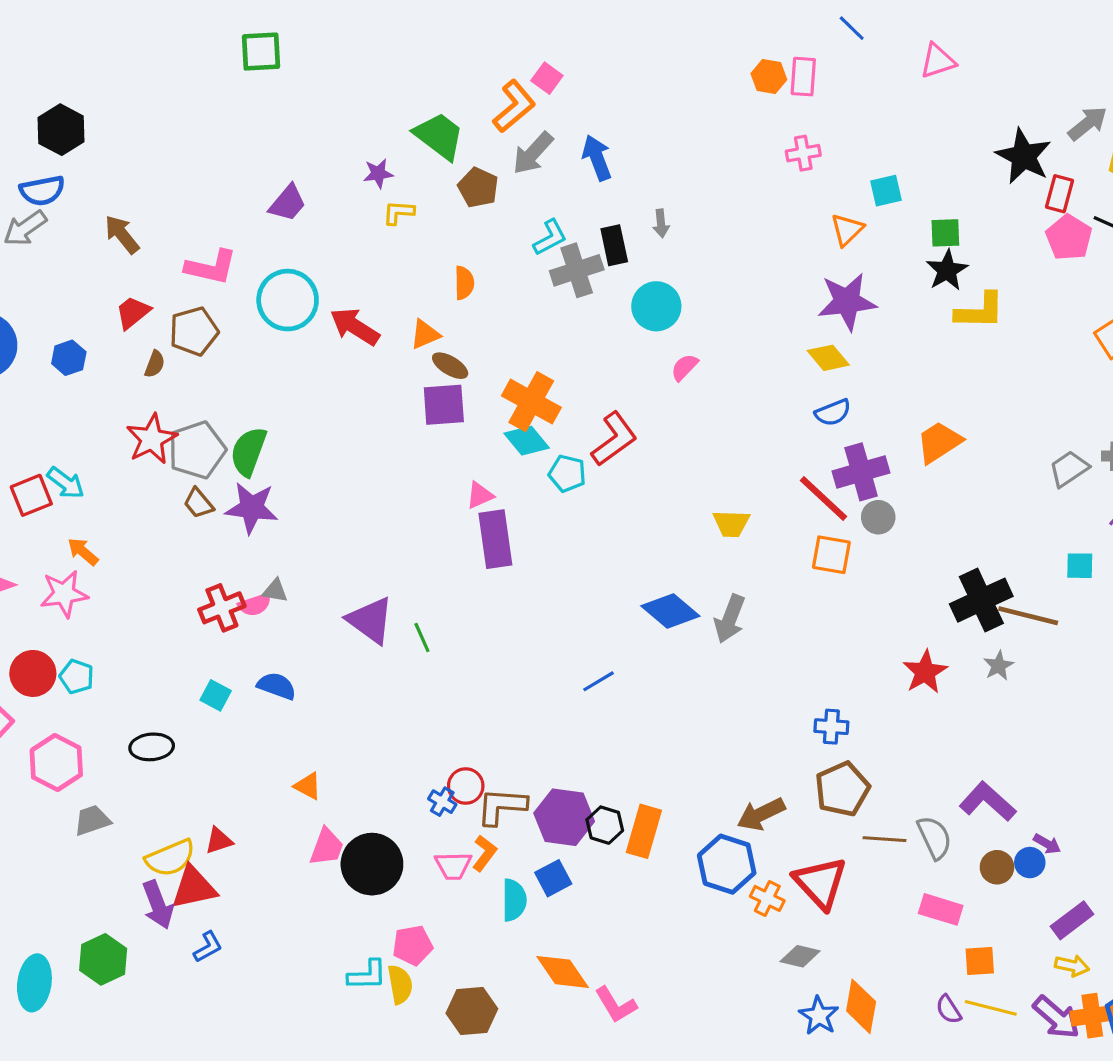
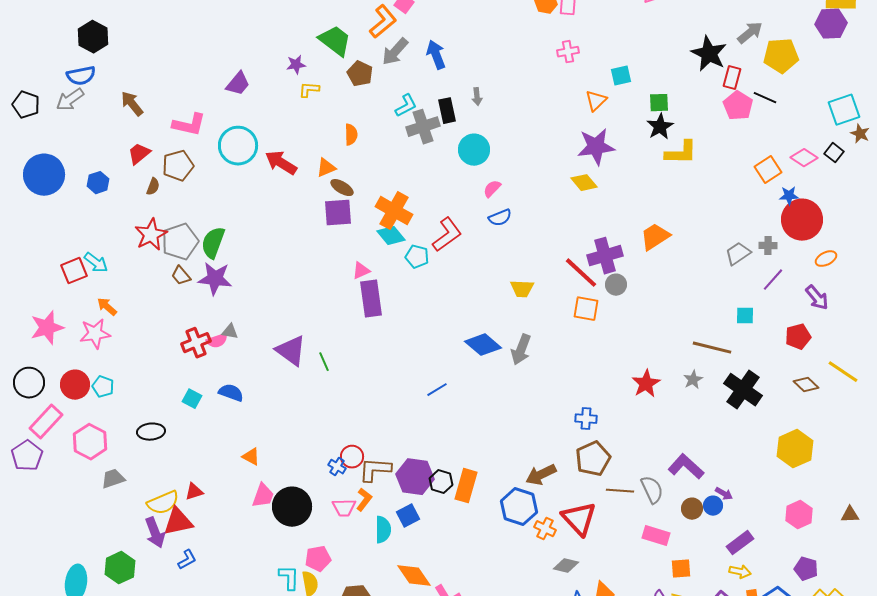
blue semicircle: (833, 413) -> (500, 218), moved
black cross: (981, 600) -> (743, 390), moved, turned -30
cyan L-shape: (367, 975) -> (289, 578), turned -88

